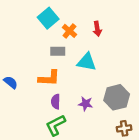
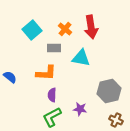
cyan square: (48, 18) -> (32, 30), moved
red arrow: (97, 29) -> (91, 27), size x1.6
purple star: (86, 104) -> (80, 109), moved
brown cross: (124, 128) -> (116, 120), turned 32

